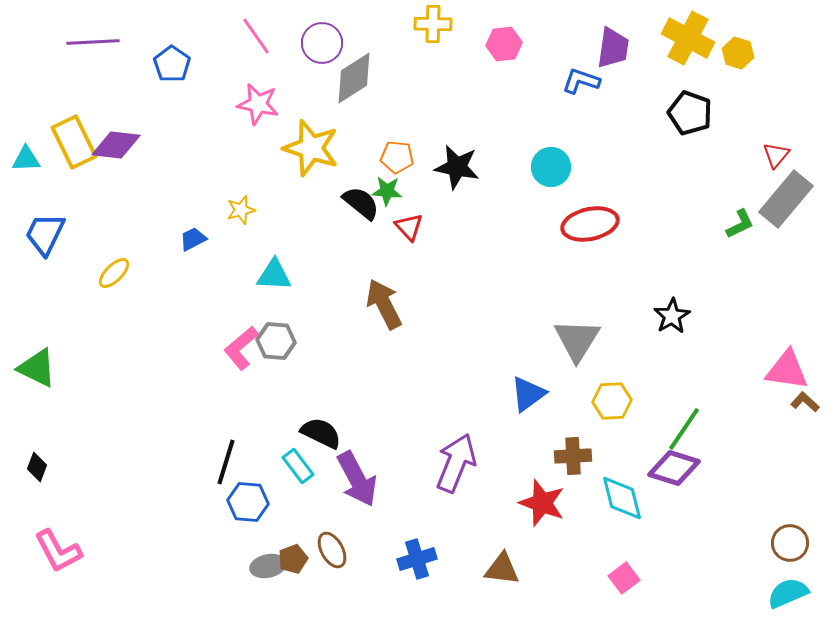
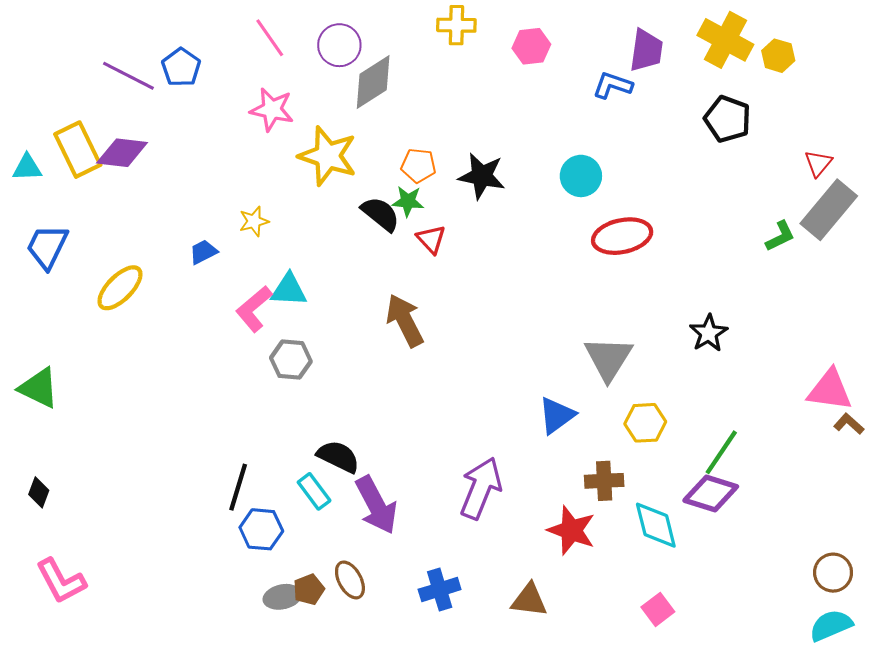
purple line: (93, 42) -> (128, 76), moved, turned 30
yellow ellipse: (114, 273) -> (120, 288), size x1.4
pink L-shape: (241, 348) -> (254, 309), moved

